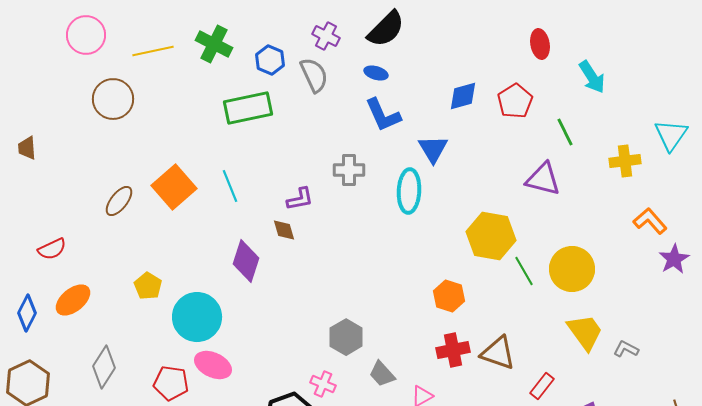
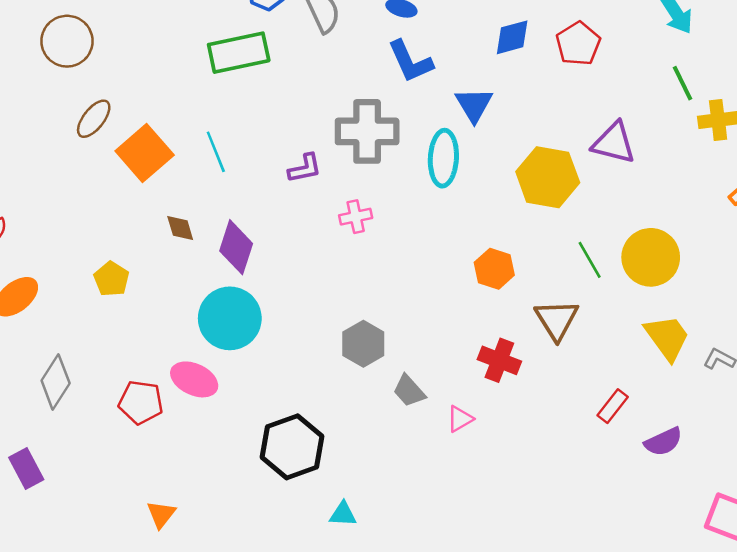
green line: (565, 132) -> (682, 83), moved
gray cross: (349, 170) -> (367, 131), size x1.6
brown ellipse: (119, 201) -> (94, 119), moved
brown diamond: (284, 230) -> (180, 228), moved
yellow hexagon: (491, 236) -> (548, 177), moved
orange hexagon: (449, 296) -> (494, 269), moved
cyan circle: (197, 317) -> (230, 318), moved
red cross: (453, 350) -> (499, 360), turned 32
brown triangle: (498, 353) -> (557, 320), moved, turned 39
pink cross: (323, 384) -> (356, 217), moved, turned -35

